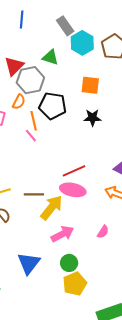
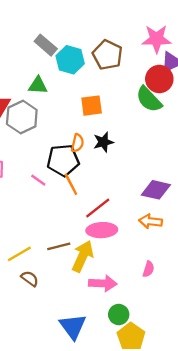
orange semicircle: (19, 102) -> (77, 143), moved
black pentagon: (53, 106) -> (63, 160), moved
orange line: (34, 121) -> (71, 184), moved
pink arrow: (62, 234) -> (103, 283), turned 45

